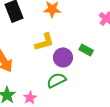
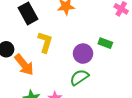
yellow L-shape: (44, 42) -> (45, 42), moved, turned -50

